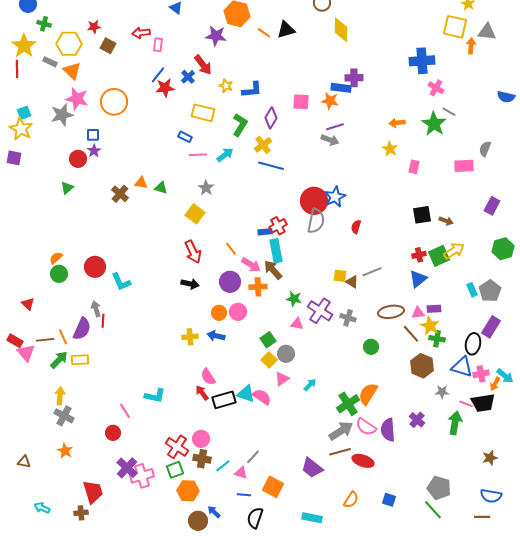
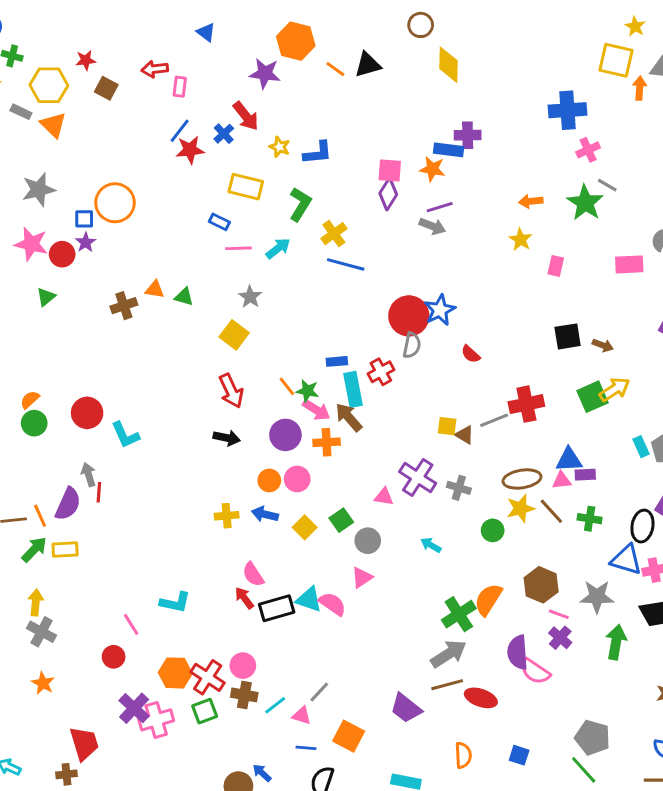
pink cross: (436, 88) -> (588, 150), turned 35
pink star: (77, 99) -> (31, 244), moved
orange circle: (114, 102) -> (115, 203), moved
purple diamond: (271, 118) -> (388, 194), moved
brown cross: (120, 194) -> (124, 306), turned 30
gray semicircle: (316, 221) -> (412, 345), size x0.7
red cross: (278, 226) -> (381, 372), moved
red semicircle: (356, 227) -> (471, 354), turned -64
red cross: (419, 255) -> (526, 404), moved, size x1.6
blue triangle: (418, 279) -> (569, 460), moved, turned 36
green star: (294, 299) -> (307, 391), moved
yellow star: (430, 326) -> (521, 508), moved, turned 30
yellow square: (269, 360) -> (305, 527), moved
brown hexagon: (422, 366) -> (541, 585), moved
cyan arrow: (310, 385) -> (431, 545), moved, turned -104
gray star: (442, 392) -> (597, 597), size x1.6
pink line: (466, 404) -> (559, 614), moved
pink semicircle: (366, 427) -> (535, 671), moved
orange hexagon: (188, 491) -> (175, 673), moved
orange semicircle: (351, 500) -> (463, 755), turned -36

